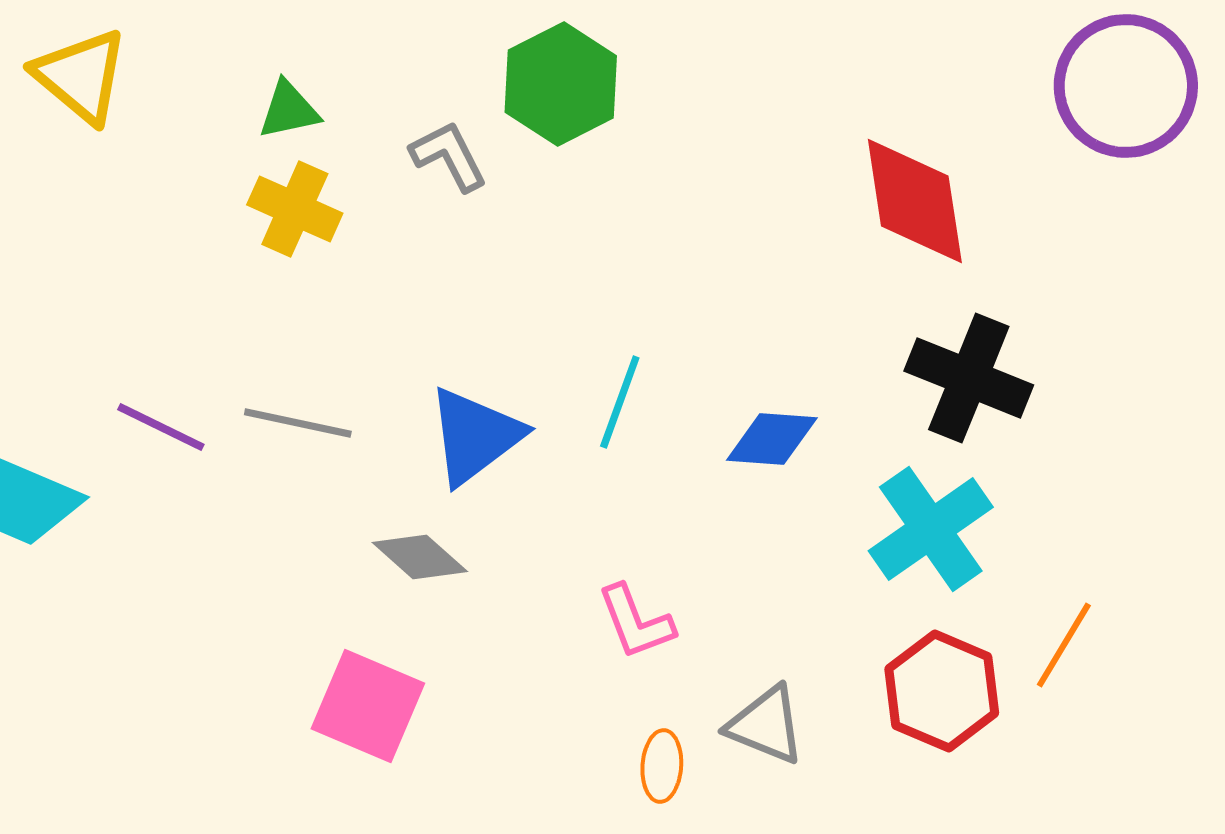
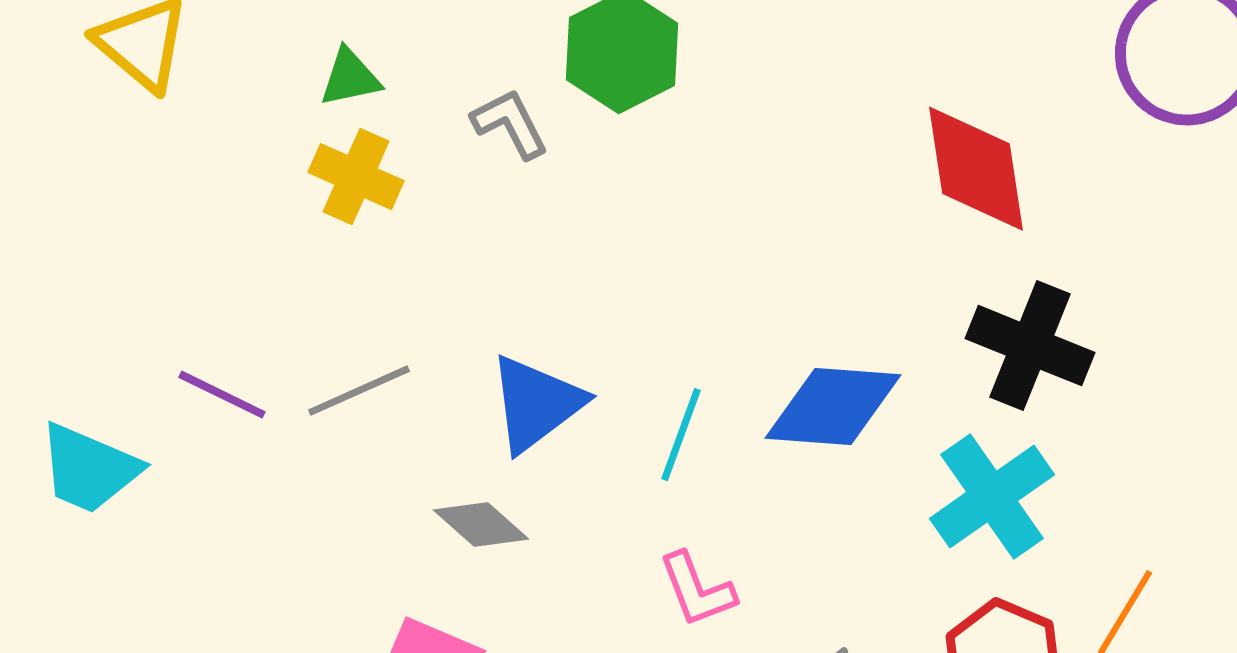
cyan line: (620, 402) -> (681, 435), moved
gray line: (298, 423) -> (359, 391), turned -36
blue diamond: (772, 439) -> (833, 407), size x1.5

